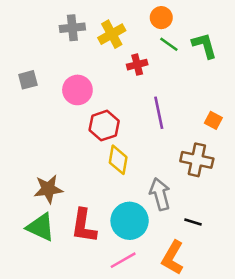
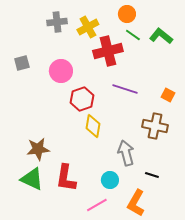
green L-shape: (204, 46) -> (161, 36), turned -35
red cross: (137, 65) -> (108, 51), size x1.8
purple line: (159, 113) -> (125, 89), turned -60
cyan circle: (130, 221) -> (110, 180), moved, size x0.6

